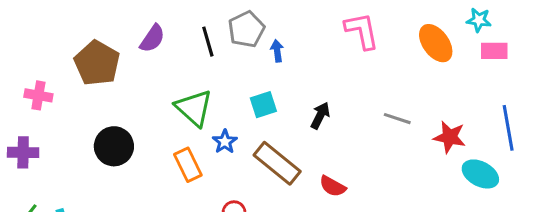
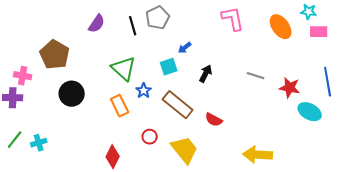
blue arrow: (277, 51) -> (185, 48), moved, turned -120
brown pentagon: (97, 63) -> (55, 55), moved
pink cross: (38, 95) -> (23, 76), moved

